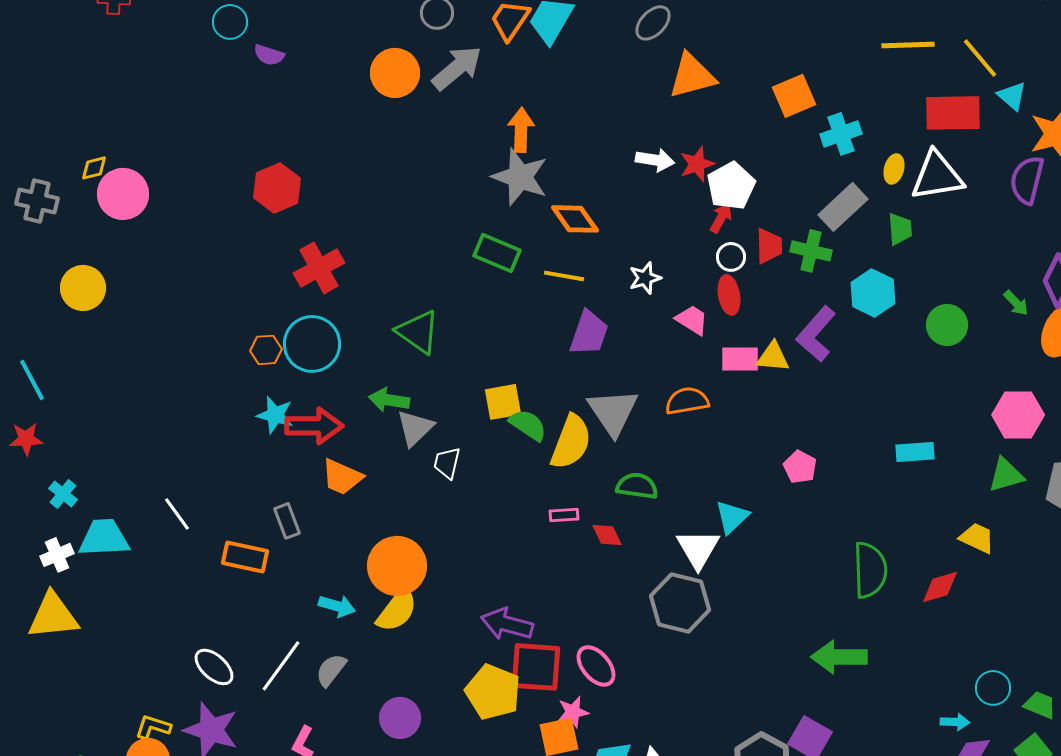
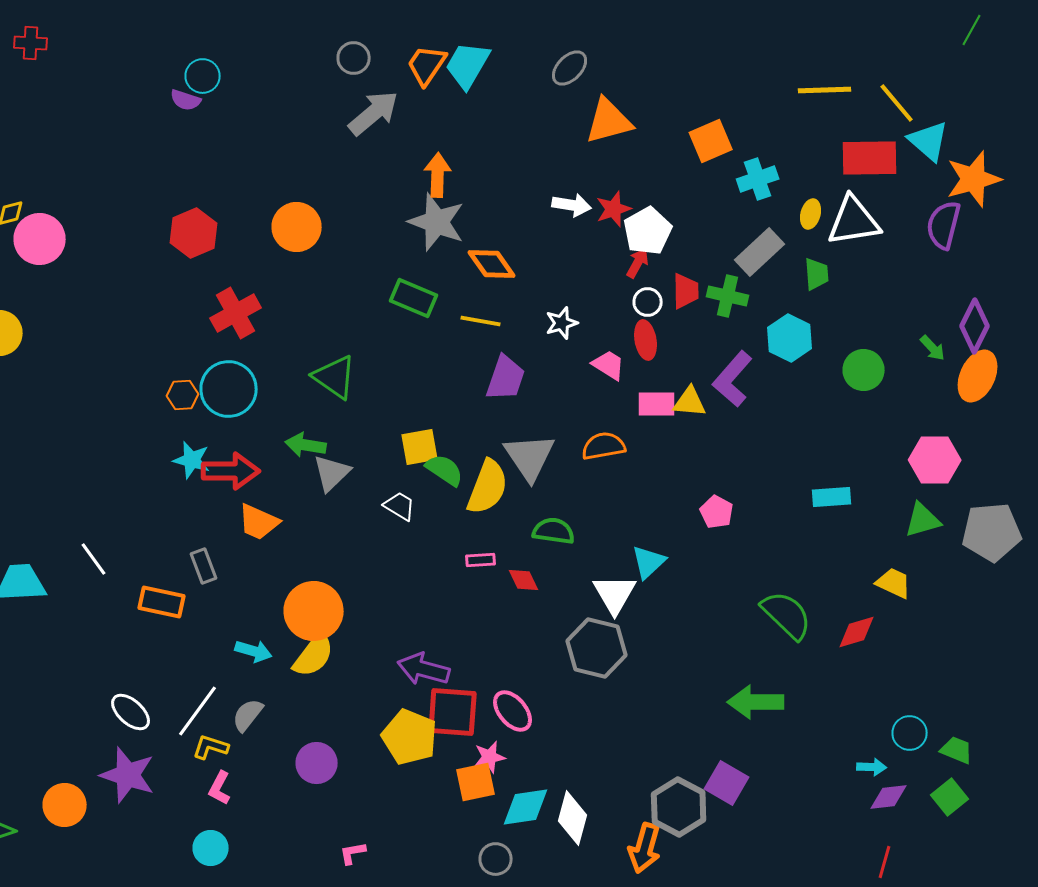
cyan circle: (230, 22) -> (203, 76), moved
orange circle: (395, 73) -> (297, 227), moved
cyan triangle: (1012, 96) -> (929, 141), size x1.4
white trapezoid: (447, 463) -> (400, 506), moved, turned 108
green semicircle: (870, 570) -> (787, 615), turned -44
yellow L-shape: (153, 727) -> (211, 747), moved

